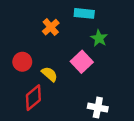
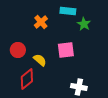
green star: (99, 38) -> (84, 24), moved
pink square: (82, 62) -> (66, 50), turned 36

